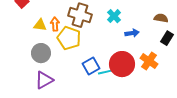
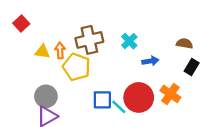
brown cross: (80, 15) -> (89, 40), turned -30
gray circle: (41, 53) -> (46, 96), moved
blue square: (91, 66) -> (102, 100), turned 30
cyan line: (105, 72) -> (119, 107), turned 56

